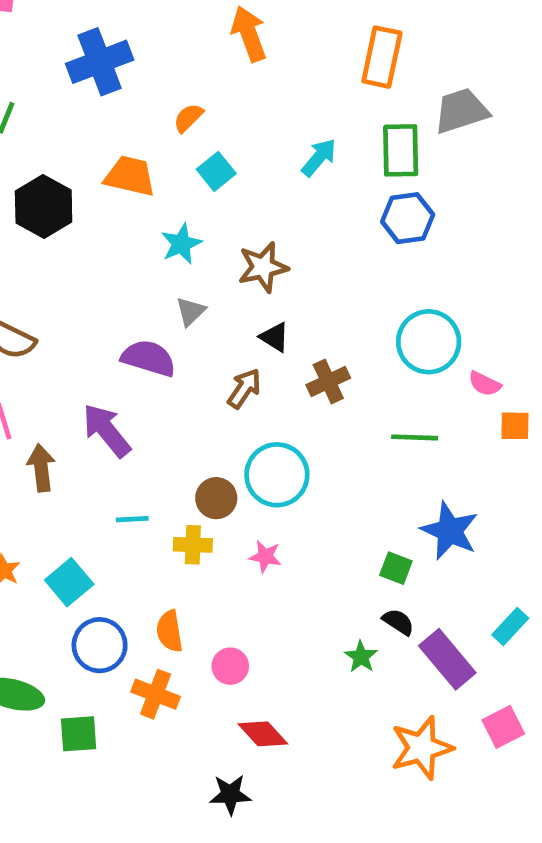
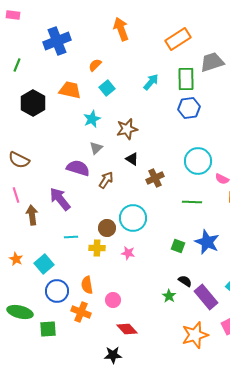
orange rectangle: (382, 57) -> (178, 39), turned 45
brown arrow: (244, 388) -> (106, 180), moved
green square: (396, 568) -> (178, 246), moved

